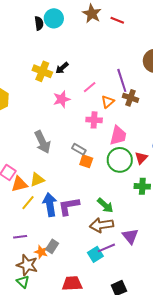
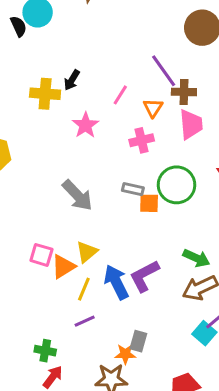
pink trapezoid: (118, 135) -> (191, 124), moved
green circle: (120, 160) -> (177, 185), moved
purple line: (20, 237) -> (85, 321), moved

